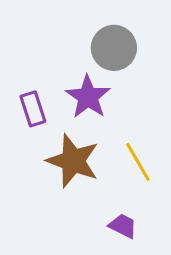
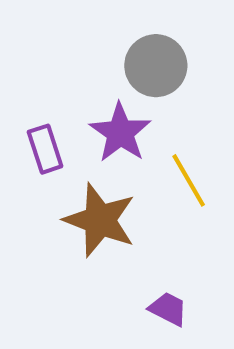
yellow line: (138, 162) -> (189, 180), moved

